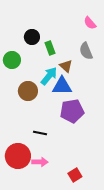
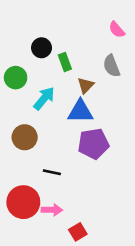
brown triangle: (66, 66) -> (86, 85), turned 32
cyan arrow: (49, 76) -> (44, 98), moved
brown circle: (28, 91) -> (25, 137), moved
red square: (75, 175) -> (78, 232), moved

